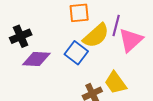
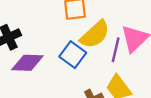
purple line: (116, 26) -> (116, 50), moved

